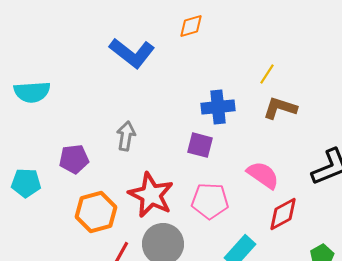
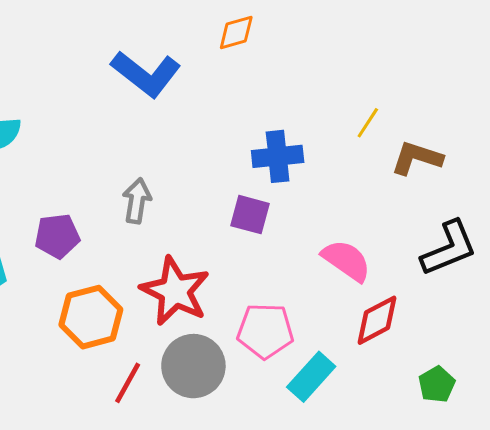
yellow line: (267, 74) -> (368, 123), moved
brown L-shape: (280, 108) -> (417, 158), moved
pink pentagon: (210, 201) -> (265, 331), moved

